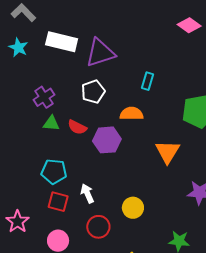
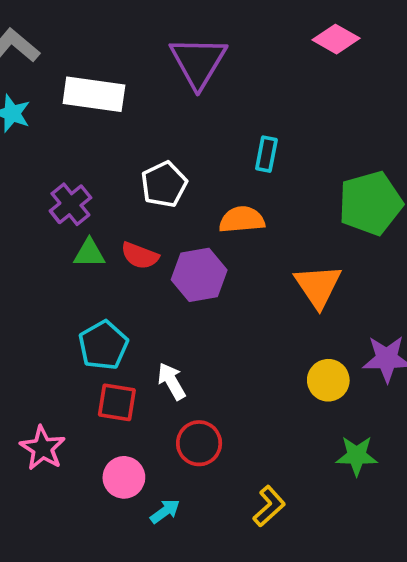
purple triangle: (100, 53) -> (198, 62), moved, turned -36
cyan pentagon: (54, 172) -> (103, 345), turned -30
yellow circle: (133, 208) -> (328, 380), moved

